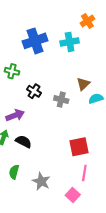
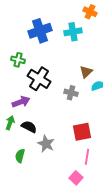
orange cross: (87, 21) -> (90, 12), turned -32
black cross: (34, 91) -> (39, 79), size x1.6
gray cross: (61, 100) -> (71, 93), moved
gray star: (41, 181) -> (46, 144), moved

